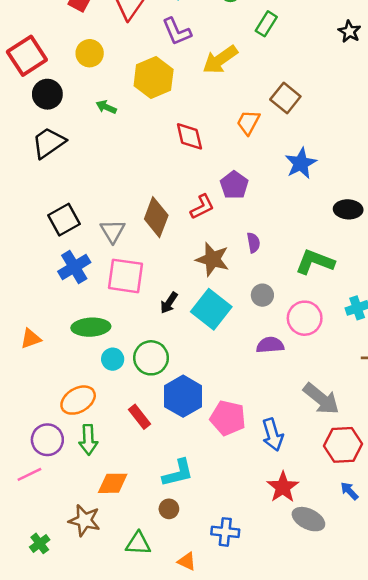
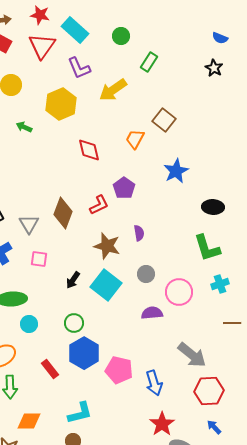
green L-shape: (315, 262) -> (207, 248), moved, turned -128
pink square: (125, 276) -> (39, 259), size x0.6
green circle: (151, 358) -> (74, 323), moved, size x0.7

